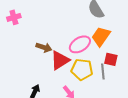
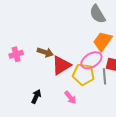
pink cross: (14, 17) -> (16, 54), moved
pink ellipse: (80, 44) -> (91, 60), moved

